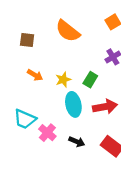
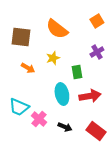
brown square: (27, 40) -> (21, 37), size x1.5
yellow star: (63, 80) -> (53, 58), moved
green rectangle: (90, 80) -> (77, 72), turned -40

